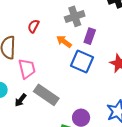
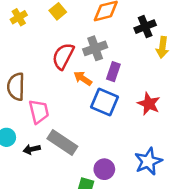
red semicircle: (33, 26) -> (63, 56), moved, size x1.6
black arrow: (21, 100) -> (32, 149), turned 40

